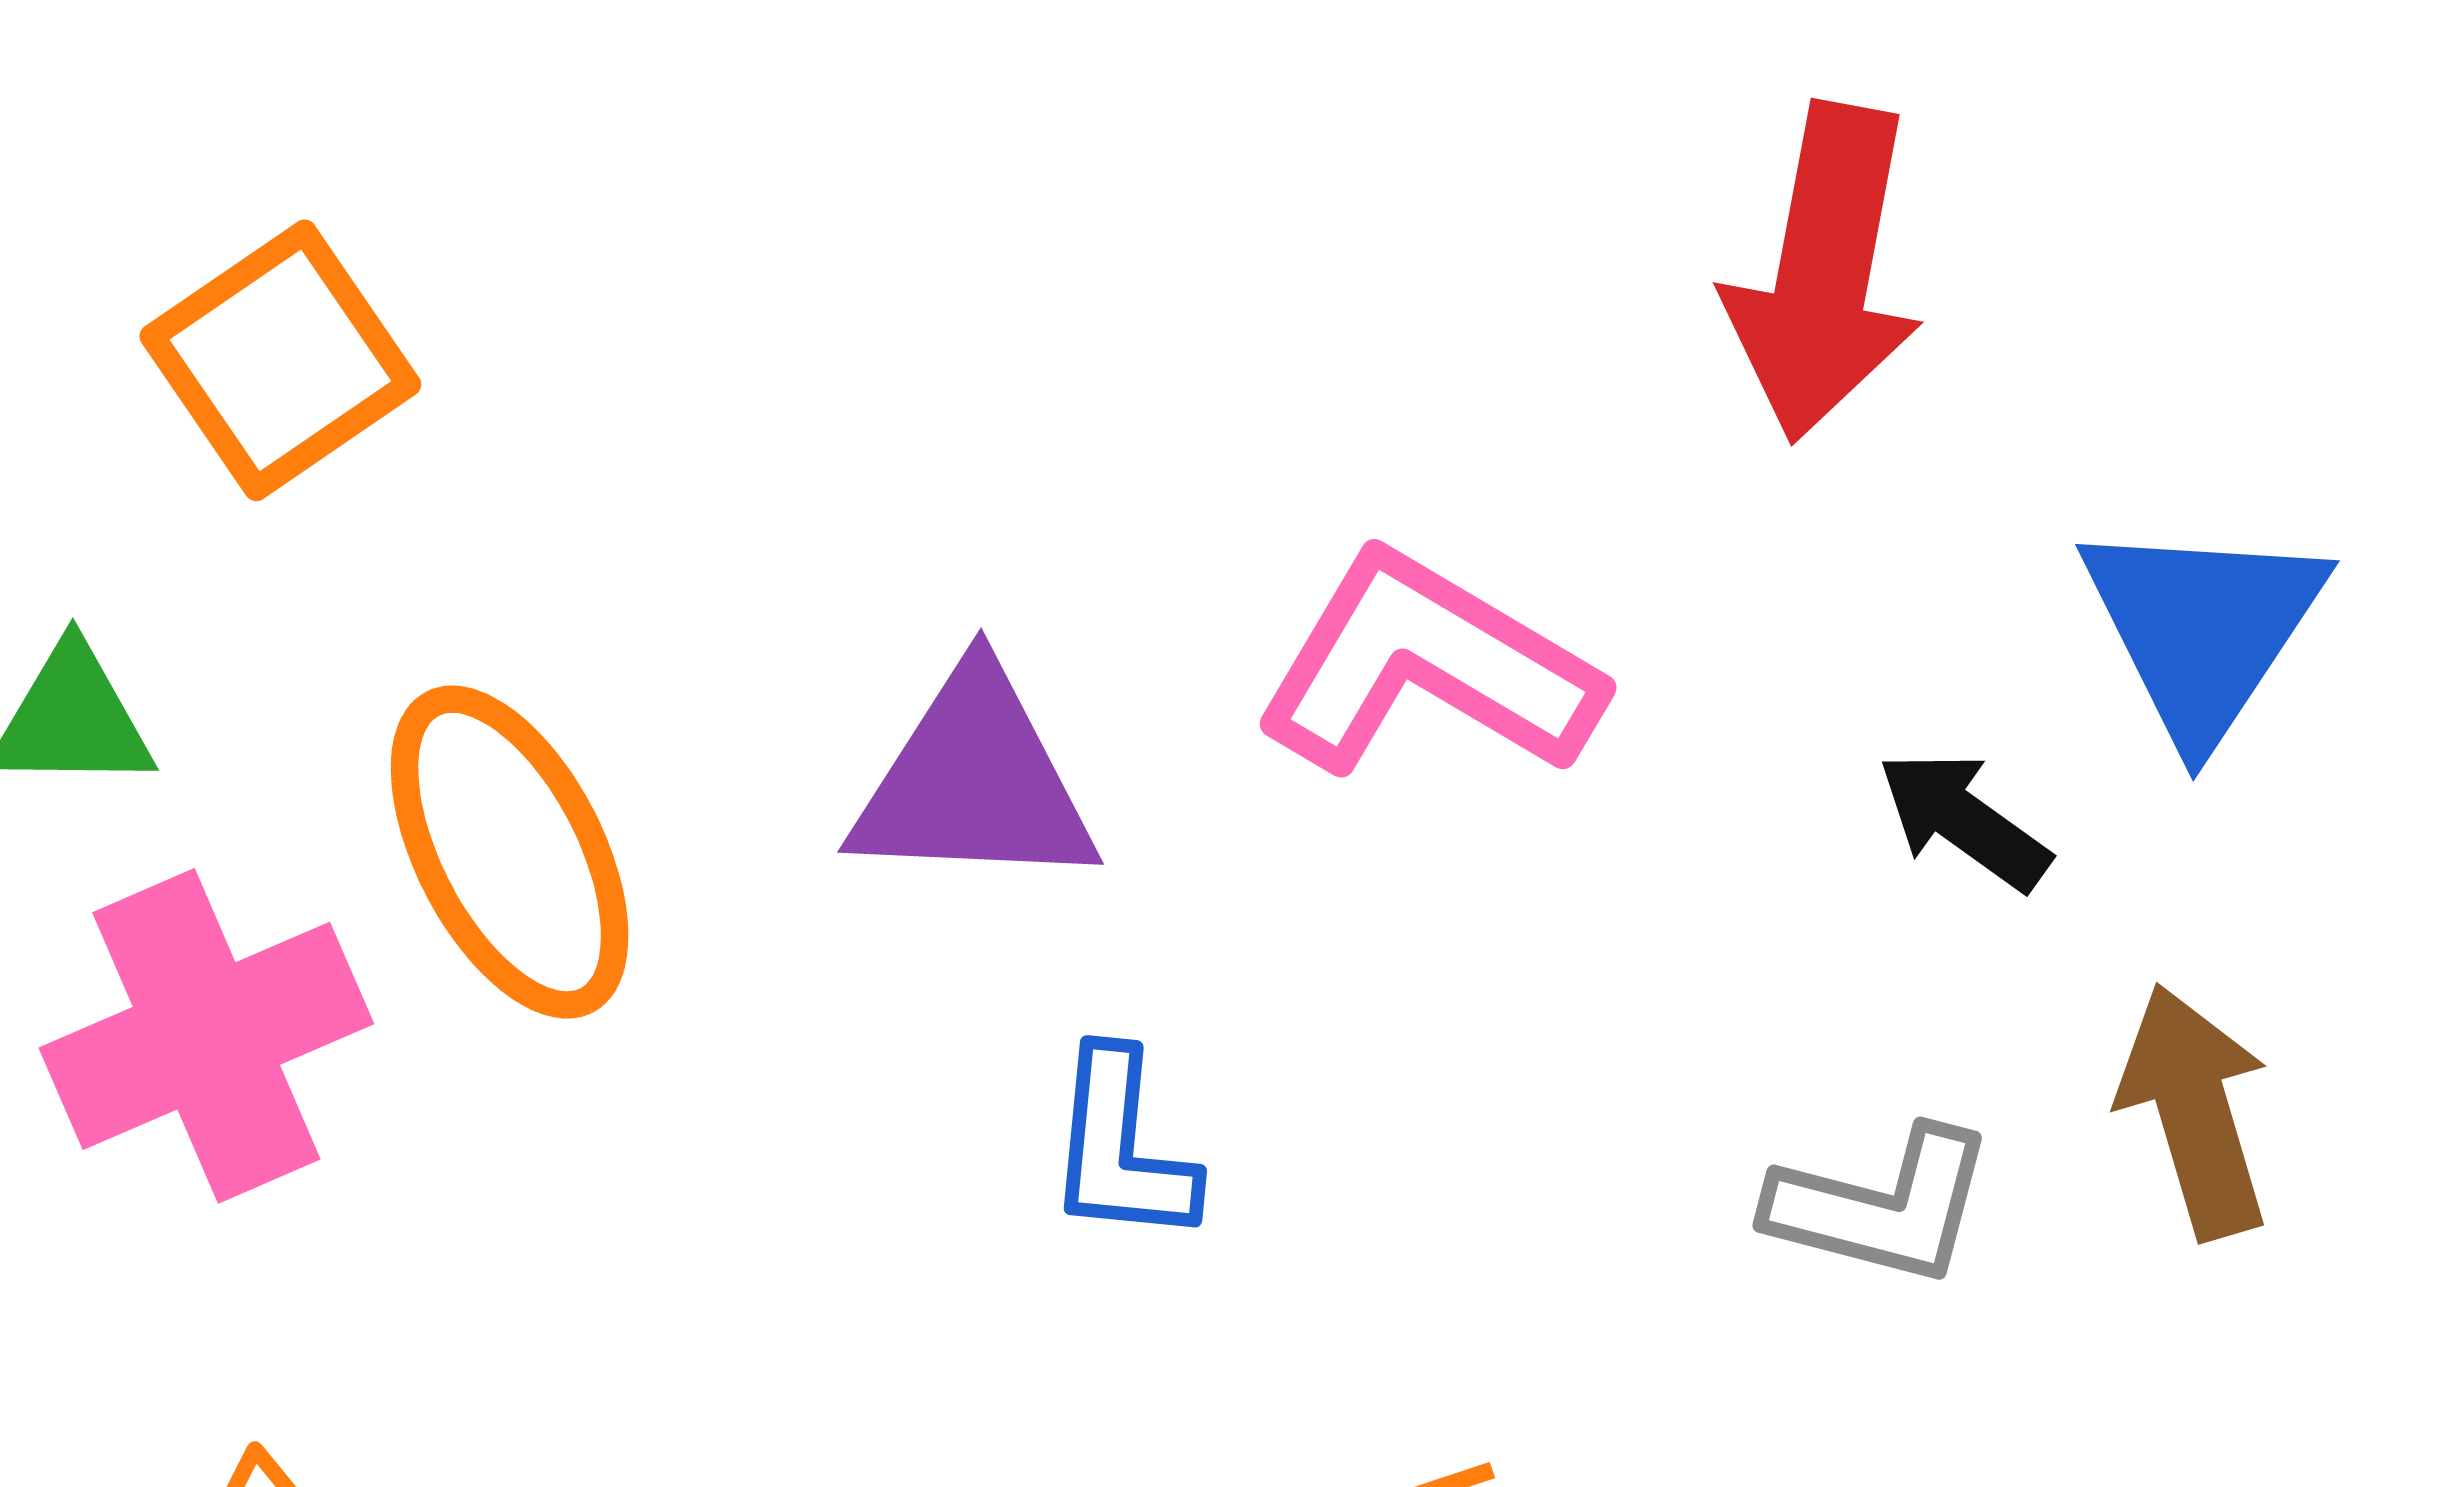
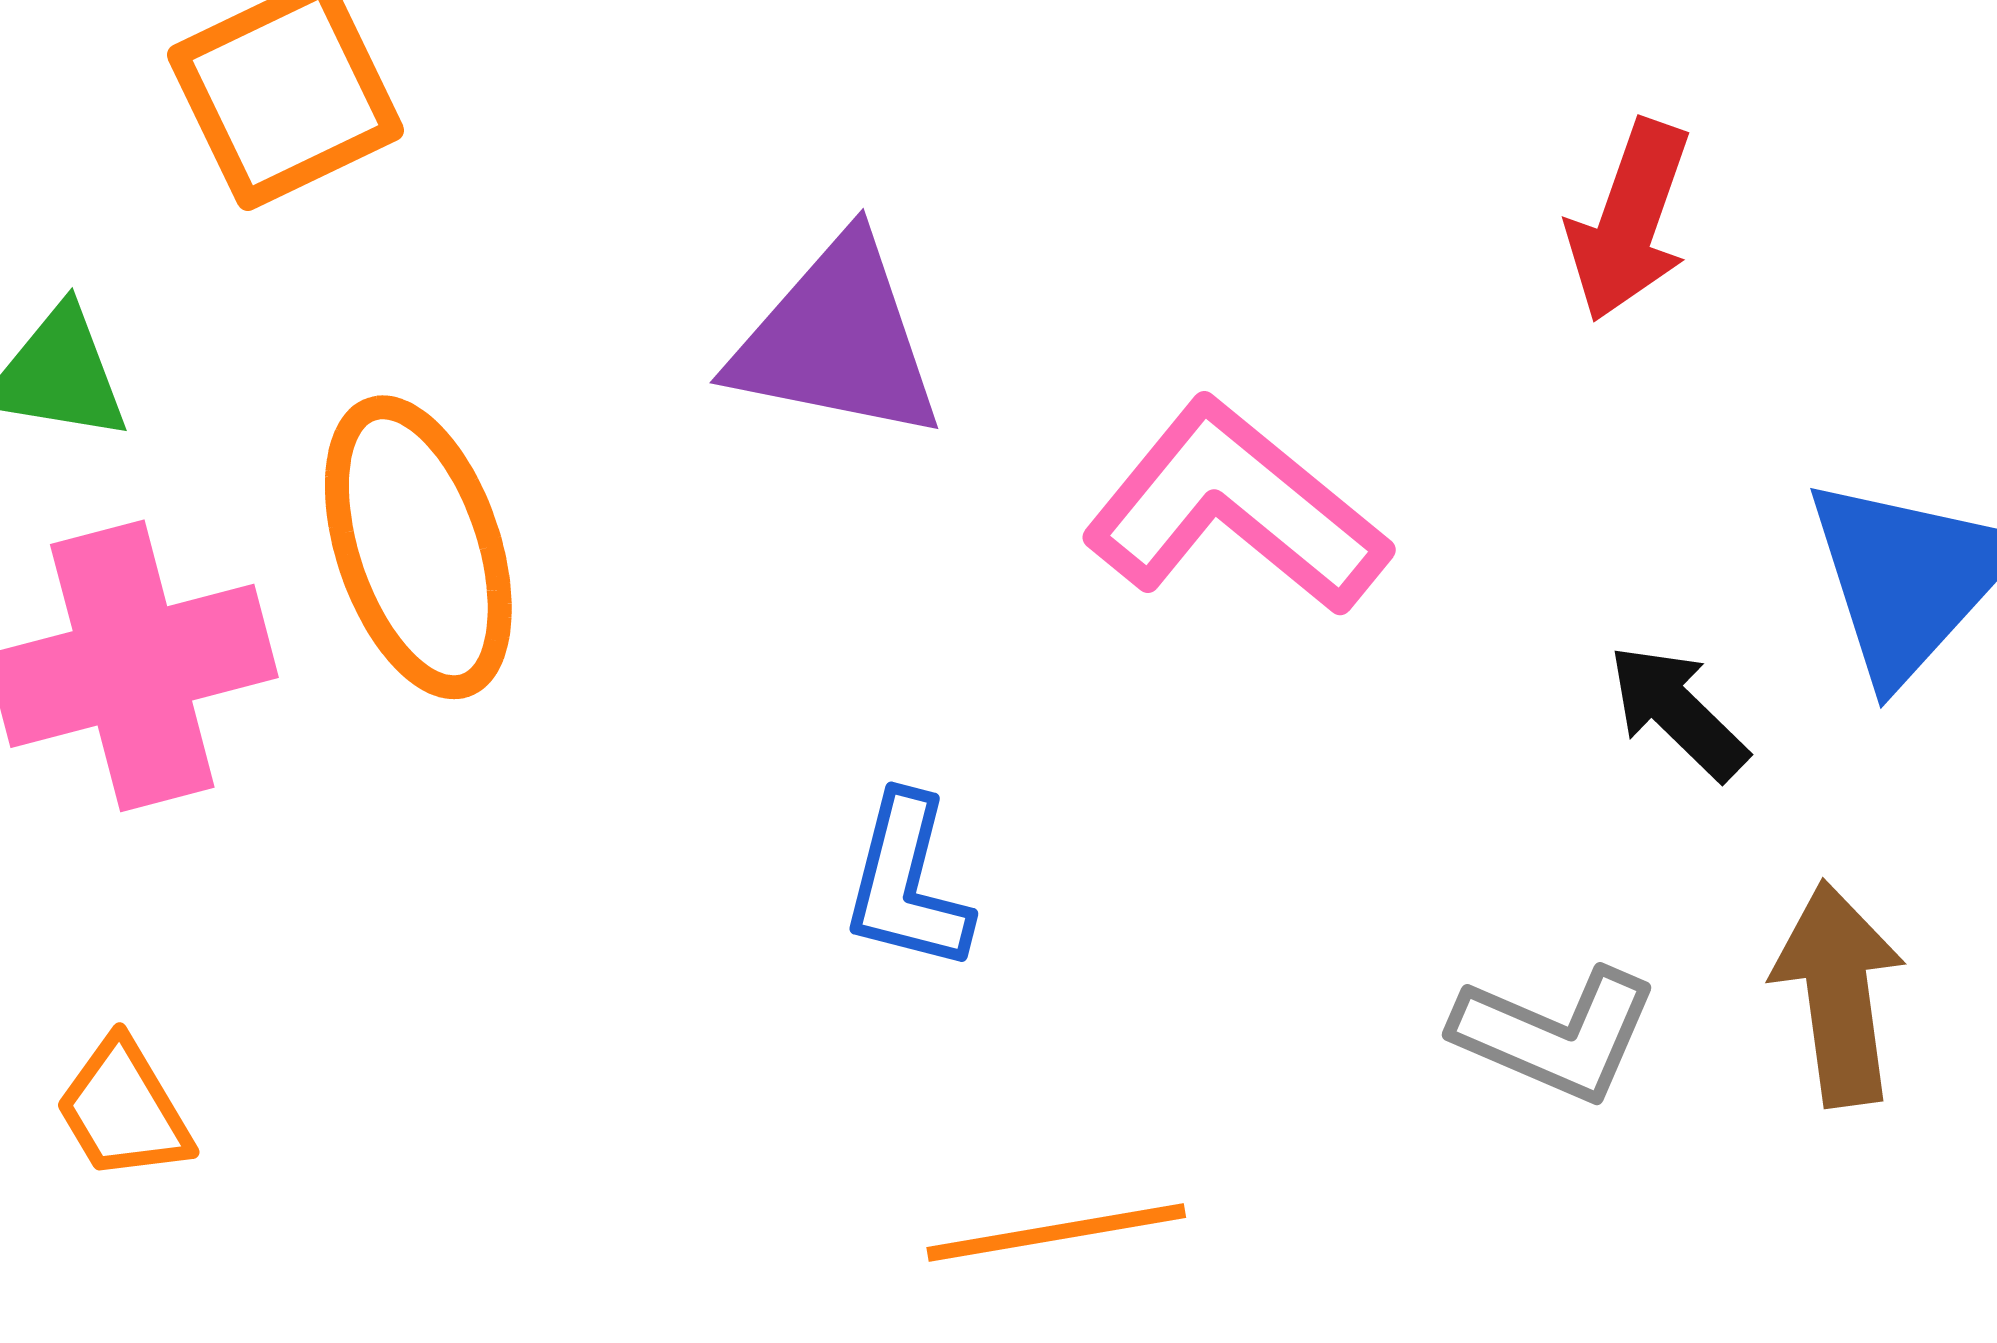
red arrow: (1824, 272) -> (1629, 221), size x0.7
purple triangle: (974, 782) -> (837, 340), moved

